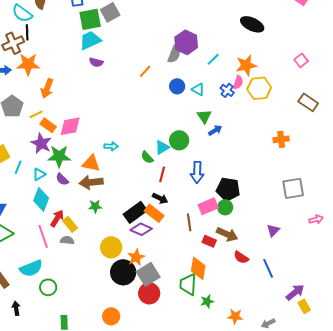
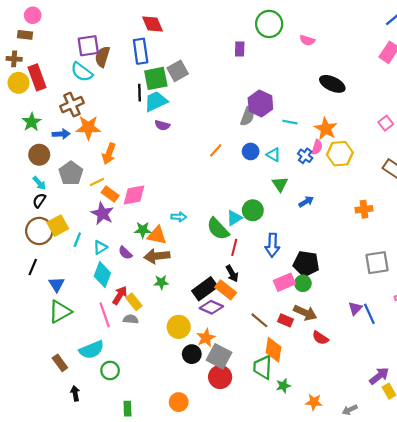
black line: (27, 32) -> (139, 93), moved
cyan line: (213, 59) -> (290, 122), turned 56
orange star: (246, 65) -> (326, 129), turned -30
orange line: (145, 71) -> (216, 150), moved
blue arrow: (215, 130) -> (306, 202), moved
green star: (59, 156) -> (143, 230), moved, size x0.7
green semicircle: (147, 157) -> (218, 229), size x1.6
black arrow: (160, 198) -> (232, 273), turned 35
brown line: (189, 222) -> (259, 320), moved, turned -42
blue line: (268, 268) -> (369, 314), moved
black circle: (123, 272) -> (192, 354), size x0.7
gray square: (148, 274) -> (219, 356), turned -30

